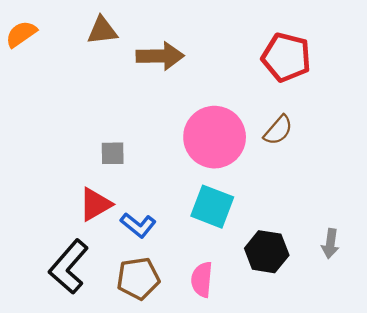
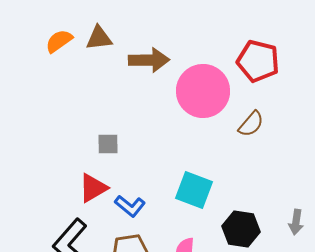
orange semicircle: (21, 34) -> (59, 41), moved
pink circle: (215, 137) -> (203, 91), moved

